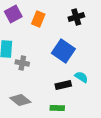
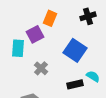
purple square: (13, 14) -> (35, 34), moved
gray cross: (22, 63) -> (41, 68), moved, turned 32

